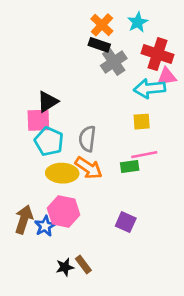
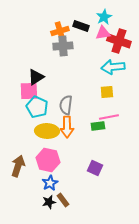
orange cross: (102, 25) -> (60, 31), moved, turned 30
black rectangle: (99, 45) -> (81, 26), moved
gray cross: (114, 62) -> (63, 46), moved, turned 30
pink triangle: (167, 77) -> (103, 33), moved
orange arrow: (89, 168) -> (67, 127), turned 55
blue star: (45, 226) -> (50, 183), moved

